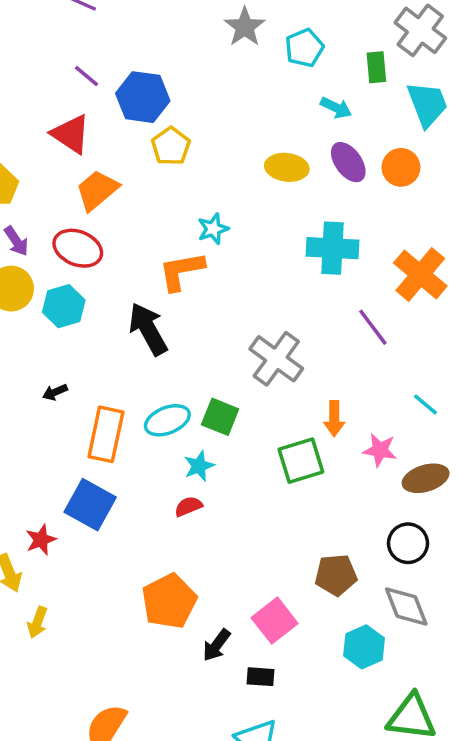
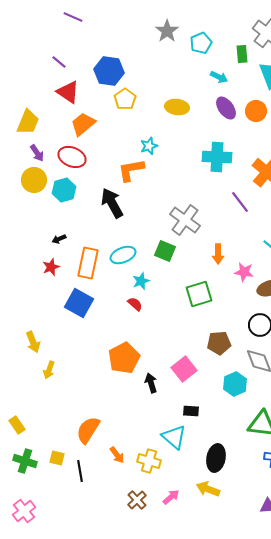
purple line: (87, 76) -> (59, 62), moved
yellow ellipse: (287, 167) -> (177, 107), moved
green square: (220, 417) -> (165, 251), moved
green square: (301, 461) -> (199, 294), moved
red semicircle: (188, 506) -> (135, 304), turned 63
red star: (41, 540) -> (51, 267), moved
black arrow: (217, 645) -> (151, 383), turned 126
black rectangle: (260, 677) -> (191, 411), moved

